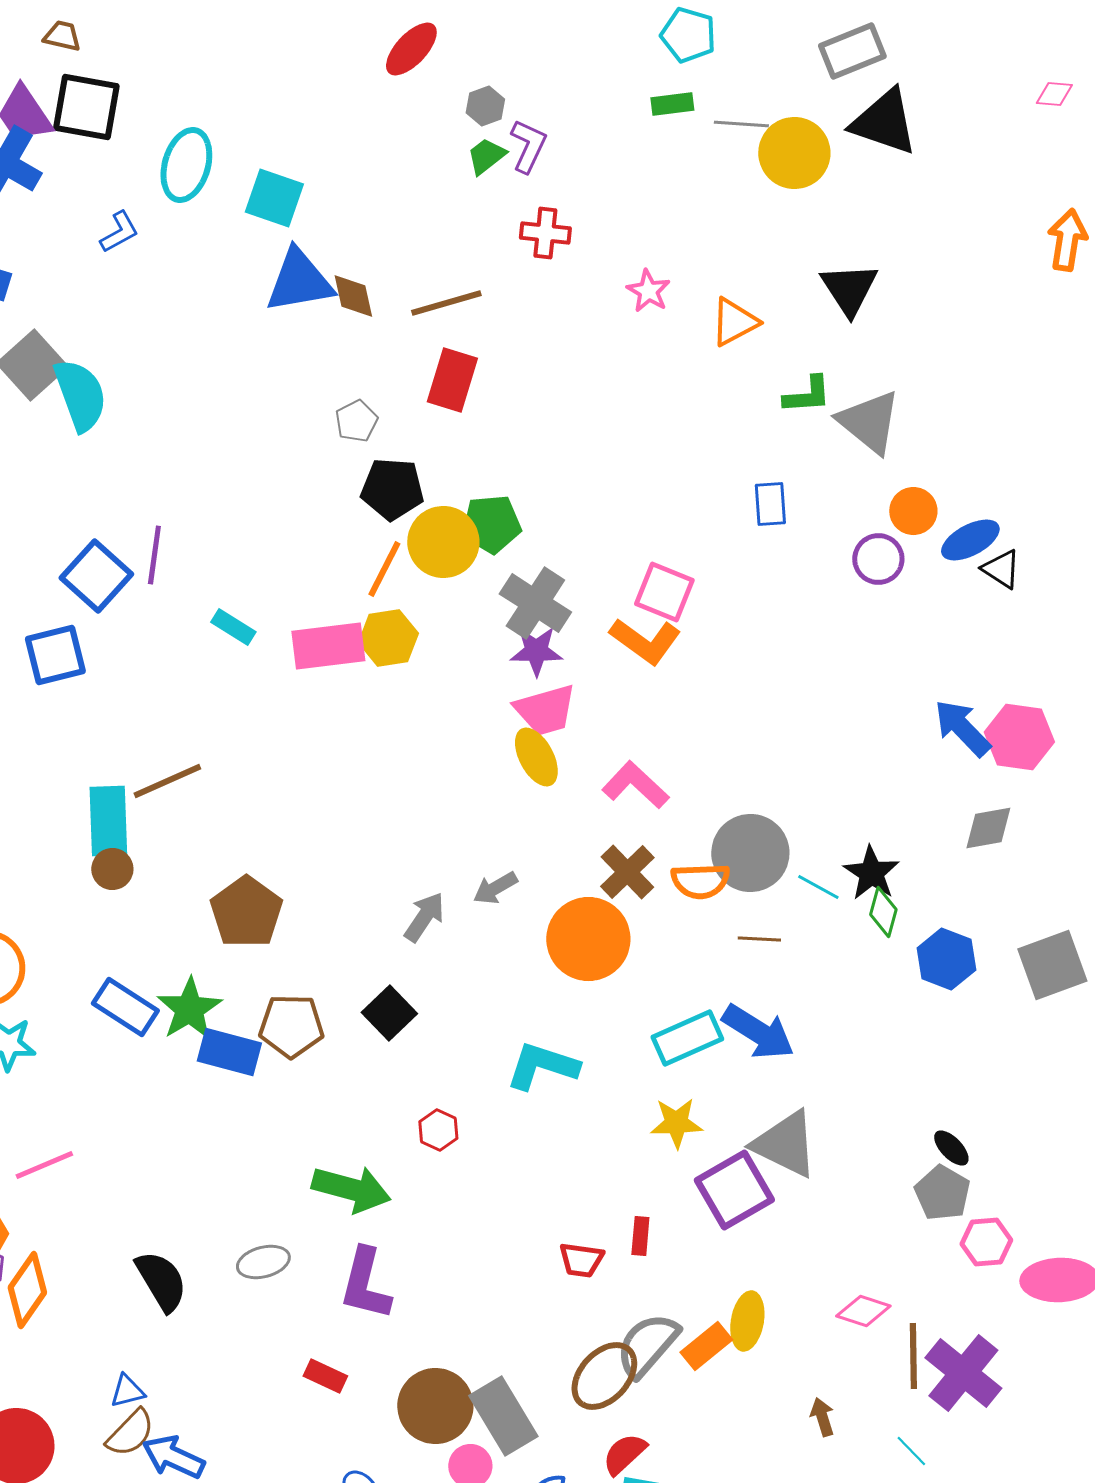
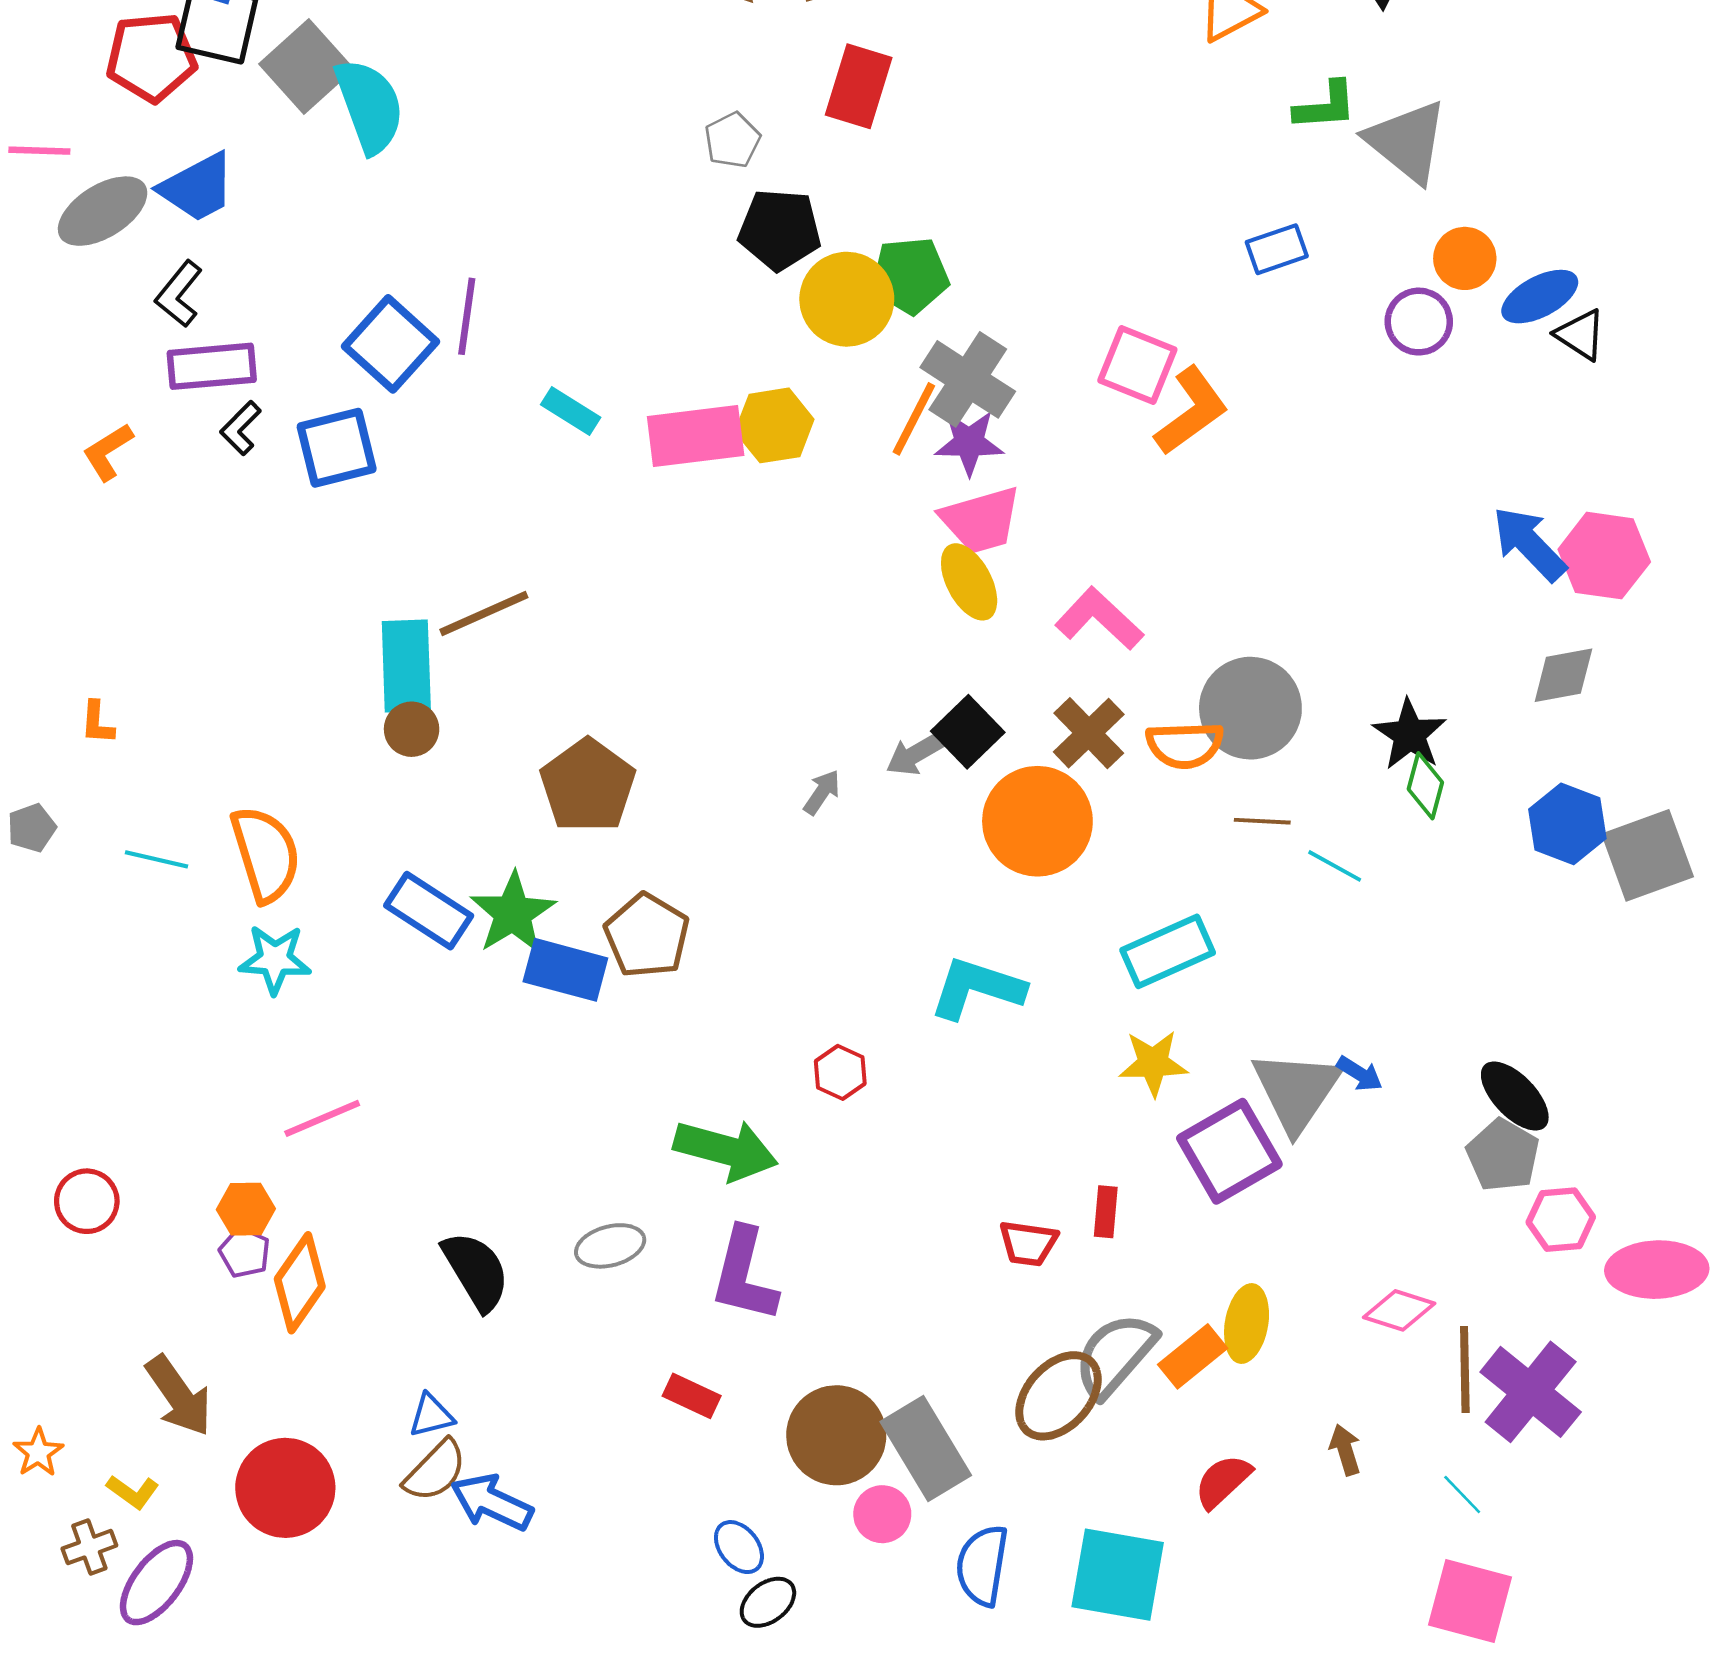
blue rectangle: (770, 504) -> (1277, 249), turned 75
orange line: (384, 569) -> (914, 419), moved
orange L-shape: (645, 641) -> (1191, 411), moved, turned -72
cyan line: (818, 887) -> (1335, 866), moved
gray arrow: (424, 917) -> (822, 792), size x0.7
blue hexagon: (946, 959) -> (1567, 824), moved
black square: (389, 1013) -> (968, 732), moved
brown pentagon: (291, 1026) -> (647, 936), turned 30
blue arrow: (758, 1032) -> (1360, 1074), moved, size x0.5
gray triangle: (785, 1144) -> (1296, 1091), turned 38
black ellipse: (951, 1148) -> (1515, 1096), size x1.5
red semicircle: (624, 1454) -> (1223, 1481), moved

